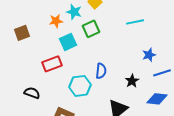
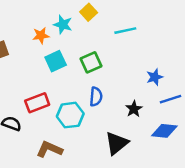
cyan line: (135, 22) -> (125, 31), moved
green square: (91, 29) -> (91, 62), moved
red rectangle: (52, 64) -> (37, 103), moved

